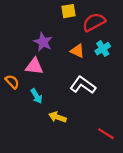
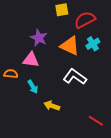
orange triangle: (77, 51) -> (70, 46), size x1.5
orange semicircle: (12, 82) -> (11, 74), turned -40

